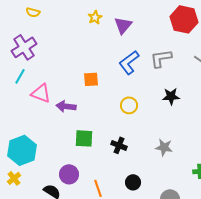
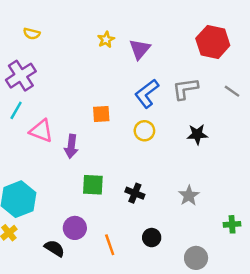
yellow circle: (129, 105) -> (144, 131), moved
purple arrow: (66, 106) -> (71, 146), turned -90
gray star: (164, 147) -> (189, 196), turned 30

